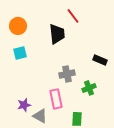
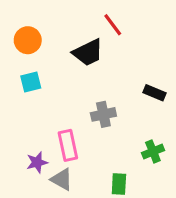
black trapezoid: (57, 34) -> (88, 53), turned 70
green cross: (89, 88) -> (153, 152), moved
pink rectangle: (56, 99) -> (68, 145), moved

